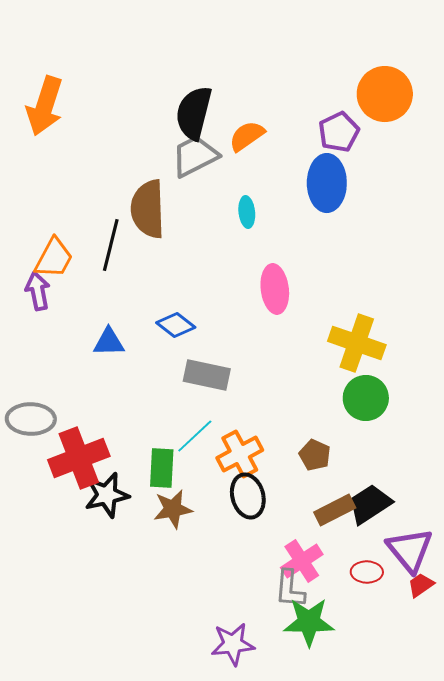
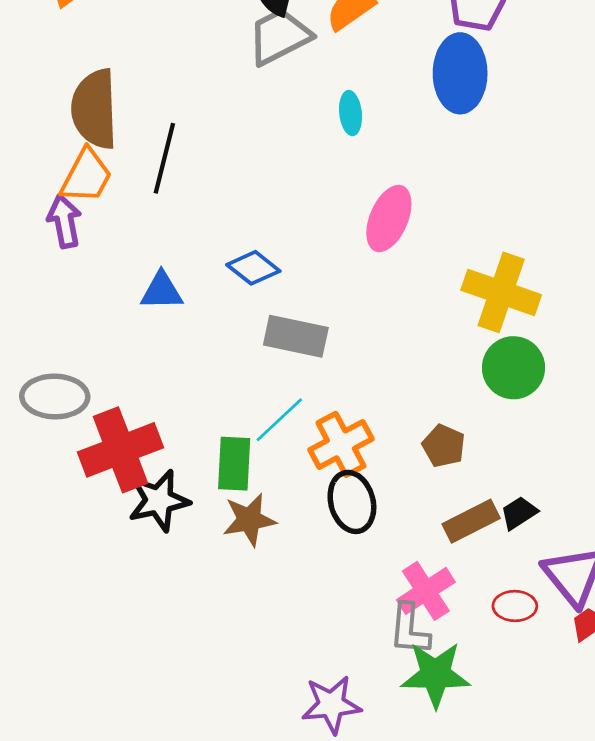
brown semicircle: (148, 209) -> (94, 109), moved
pink ellipse: (275, 289) -> (389, 218), turned 30
black trapezoid: (370, 504) -> (519, 513), size x0.6

